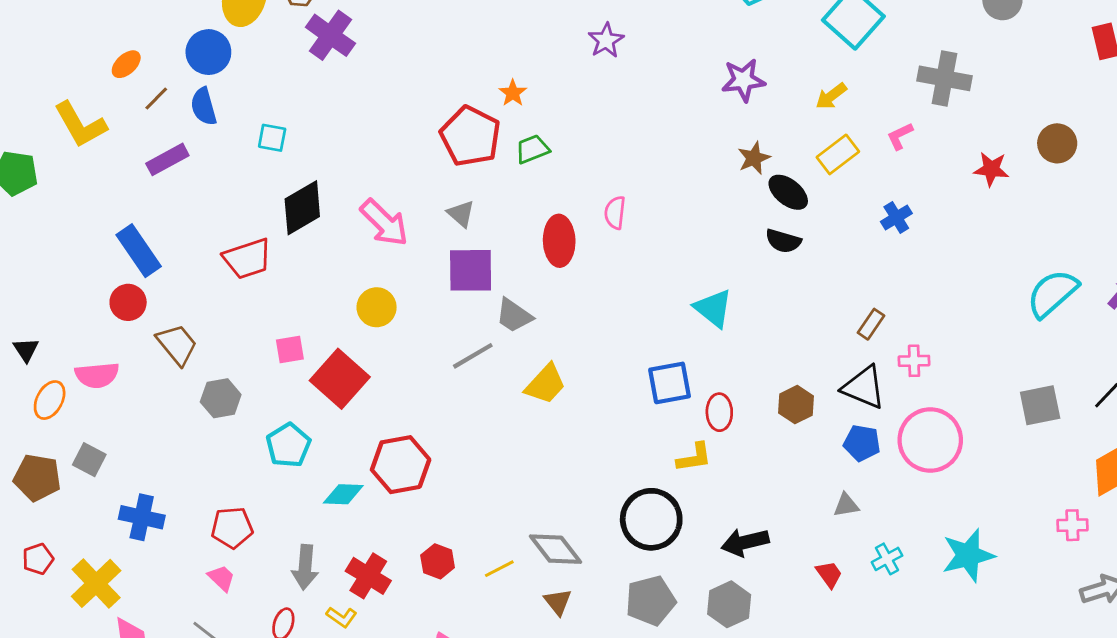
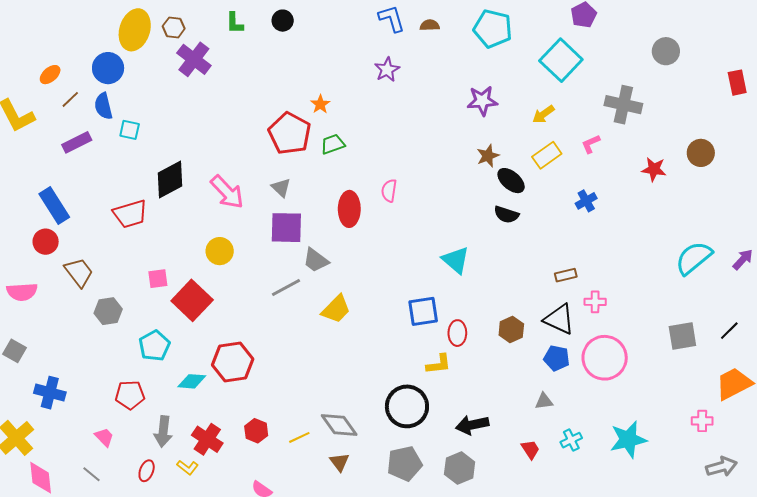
cyan square: (272, 138) -> (130, 130), moved
brown rectangle: (871, 324) -> (566, 275), turned 40
red pentagon: (232, 528) -> (130, 395), moved

